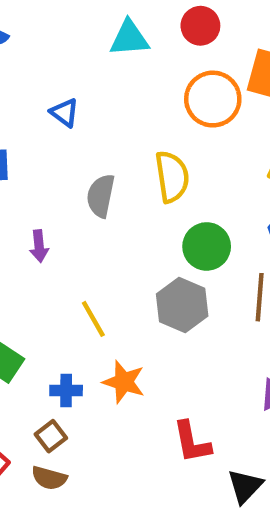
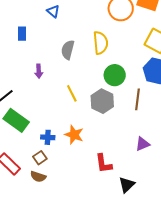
yellow line: (93, 319) -> (72, 93), moved

